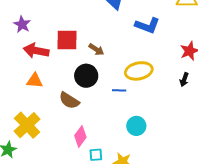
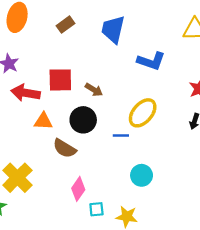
yellow ellipse: (139, 71) -> (143, 113), turned -36
orange triangle: (35, 81) -> (43, 121), moved

